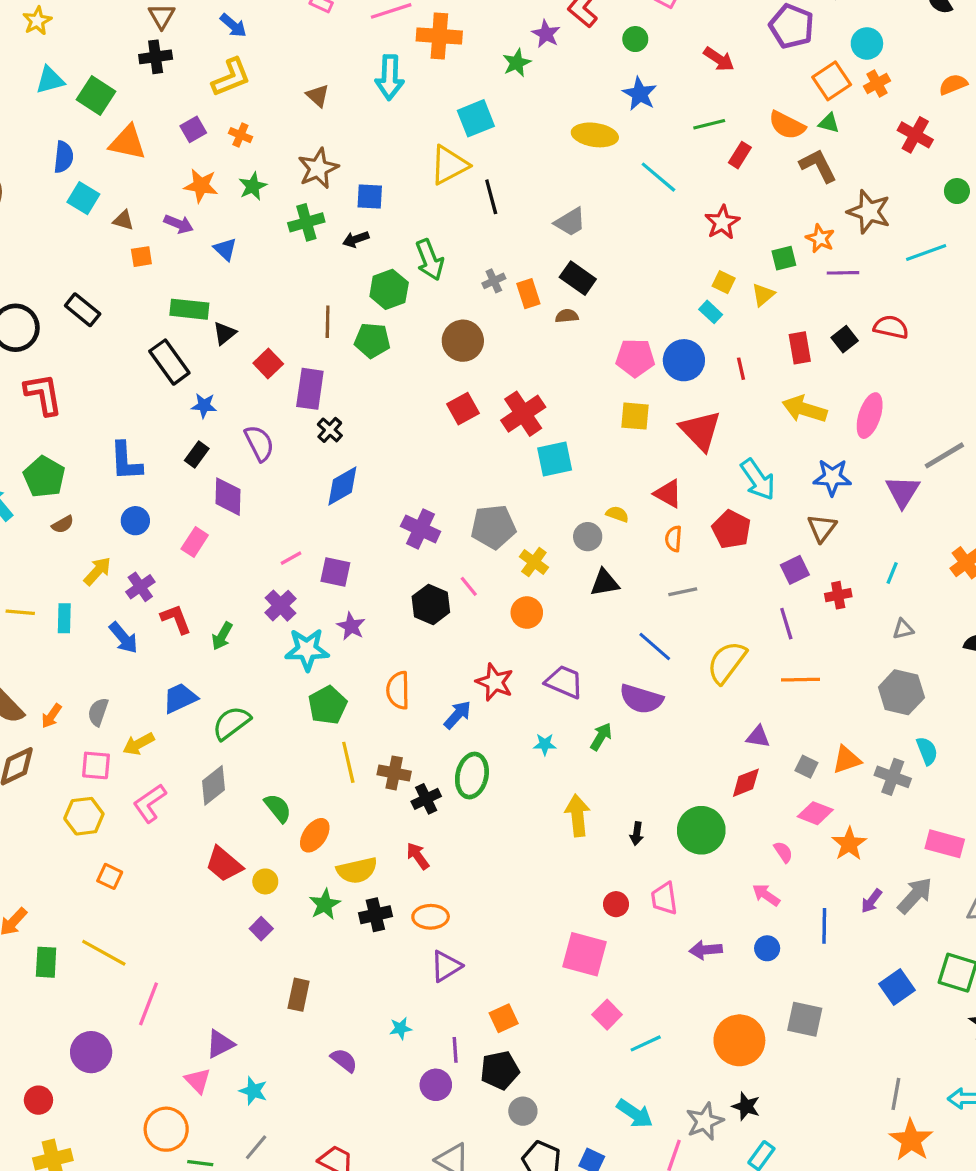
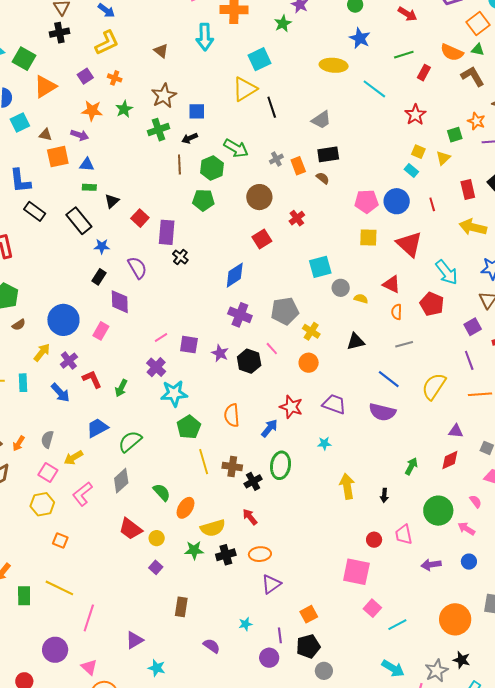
orange triangle: (128, 142) -> (45, 87), turned -40
cyan square: (83, 198) -> (20, 122), turned 36
blue triangle: (225, 249) -> (87, 164), moved, turned -35
orange square: (141, 257) -> (58, 157), size x1.6
green arrow: (430, 260) -> (236, 148), turned -35
black rectangle: (578, 278) -> (328, 154), turned -40
green rectangle: (189, 309) -> (89, 187), size x0.6
black rectangle: (83, 310) -> (35, 211), moved
brown semicircle: (567, 316) -> (323, 178), turned 48
brown line: (328, 322) -> (179, 164), moved
red cross: (523, 414) -> (297, 218), moved, size x0.6
blue L-shape: (126, 461) -> (20, 181), moved
blue diamond: (342, 486) -> (235, 275), moved
blue circle: (135, 521) -> (63, 320), size x1.8
gray circle: (588, 537) -> (341, 288), moved
purple star: (351, 626) -> (220, 353), moved
green arrow: (601, 737) -> (411, 466), moved
pink square: (96, 765) -> (48, 472), turned 30
green circle: (701, 830) -> (438, 511), moved
green star: (325, 904) -> (194, 550), turned 30
pink triangle: (198, 1081) -> (89, 667), moved

